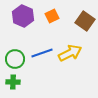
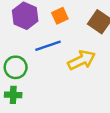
blue line: (42, 53) -> (48, 46), moved

